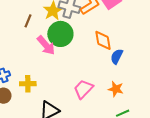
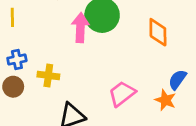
pink arrow: (46, 45) -> (80, 28), turned -145
blue semicircle: (117, 56) -> (177, 80), moved

